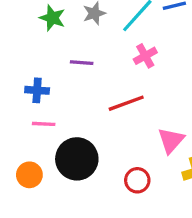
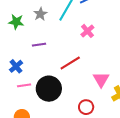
pink cross: (145, 56) -> (87, 31), moved
blue cross: (37, 90) -> (16, 66), turned -32
black circle: (77, 159) -> (49, 89), moved

